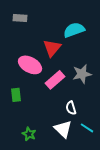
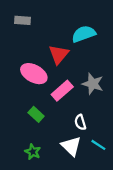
gray star: (82, 74) -> (93, 84), turned 30
green rectangle: (16, 95) -> (36, 114), moved, turned -40

